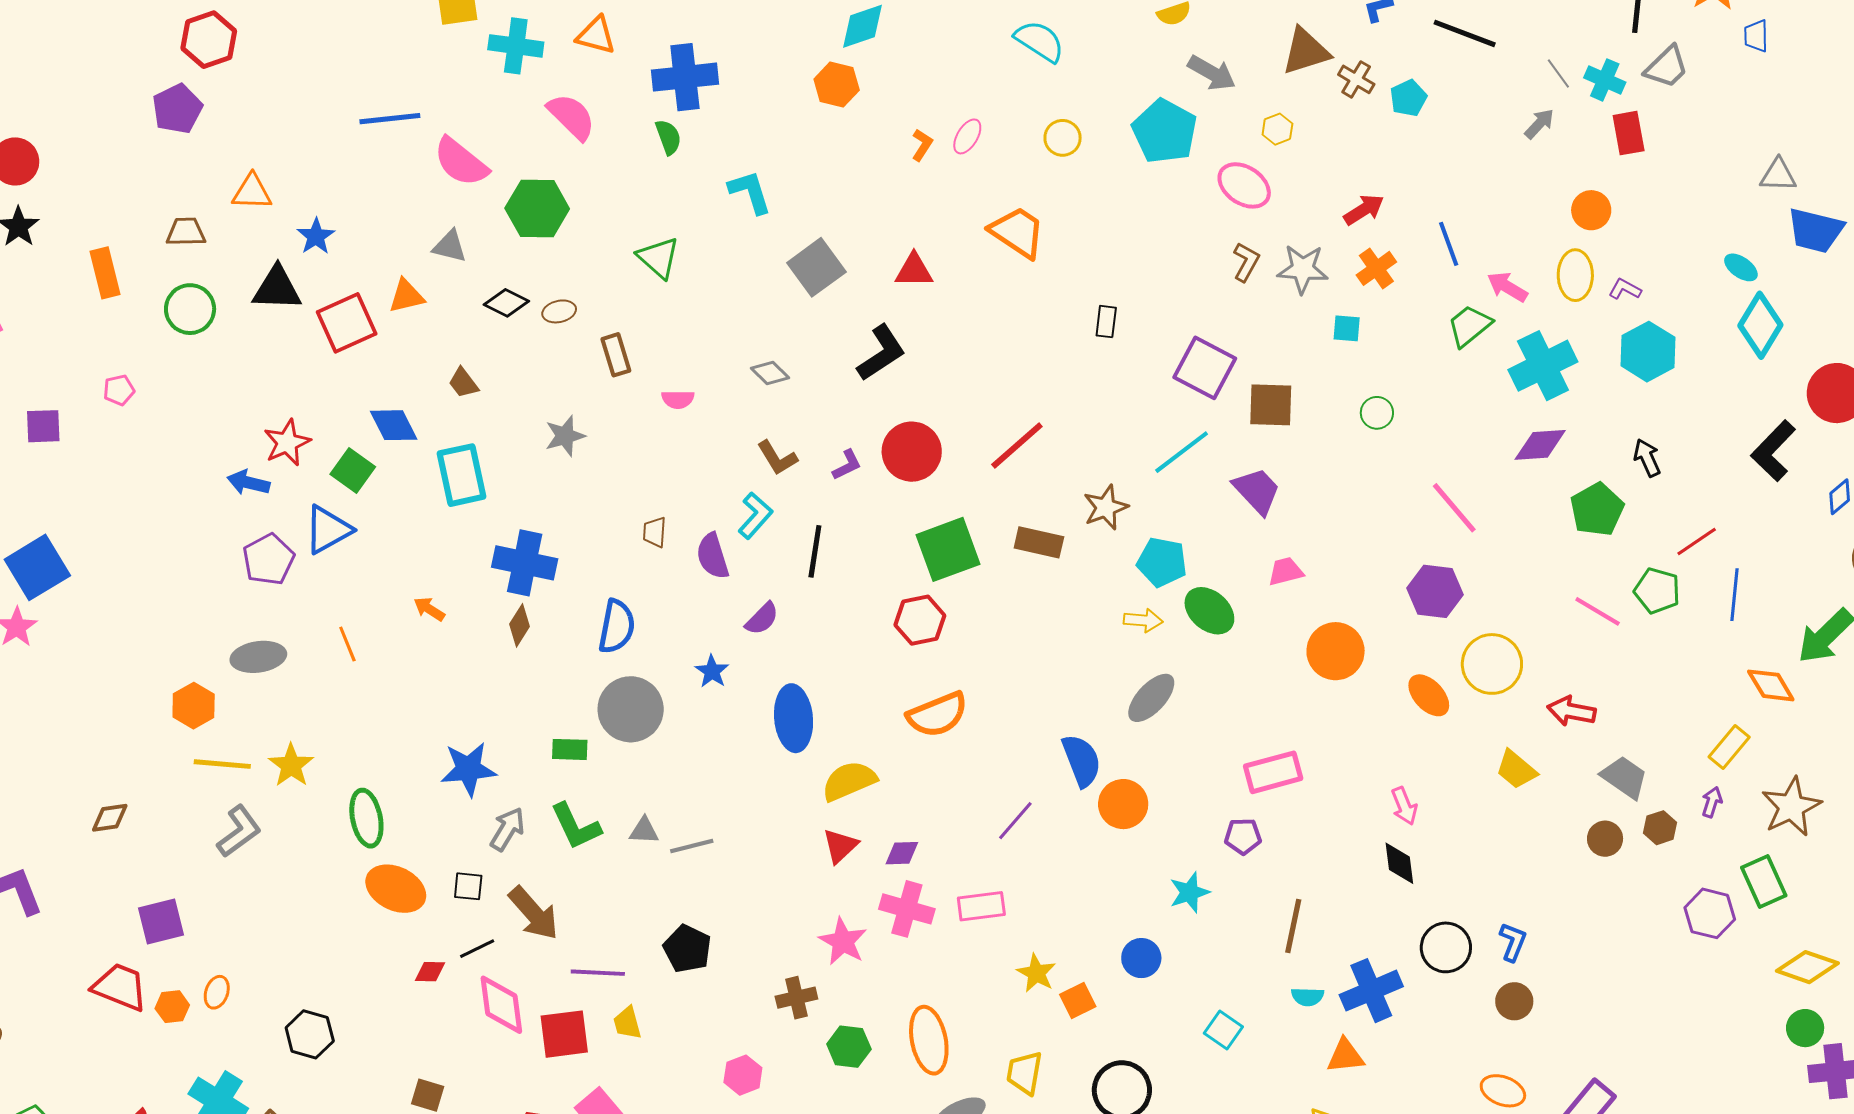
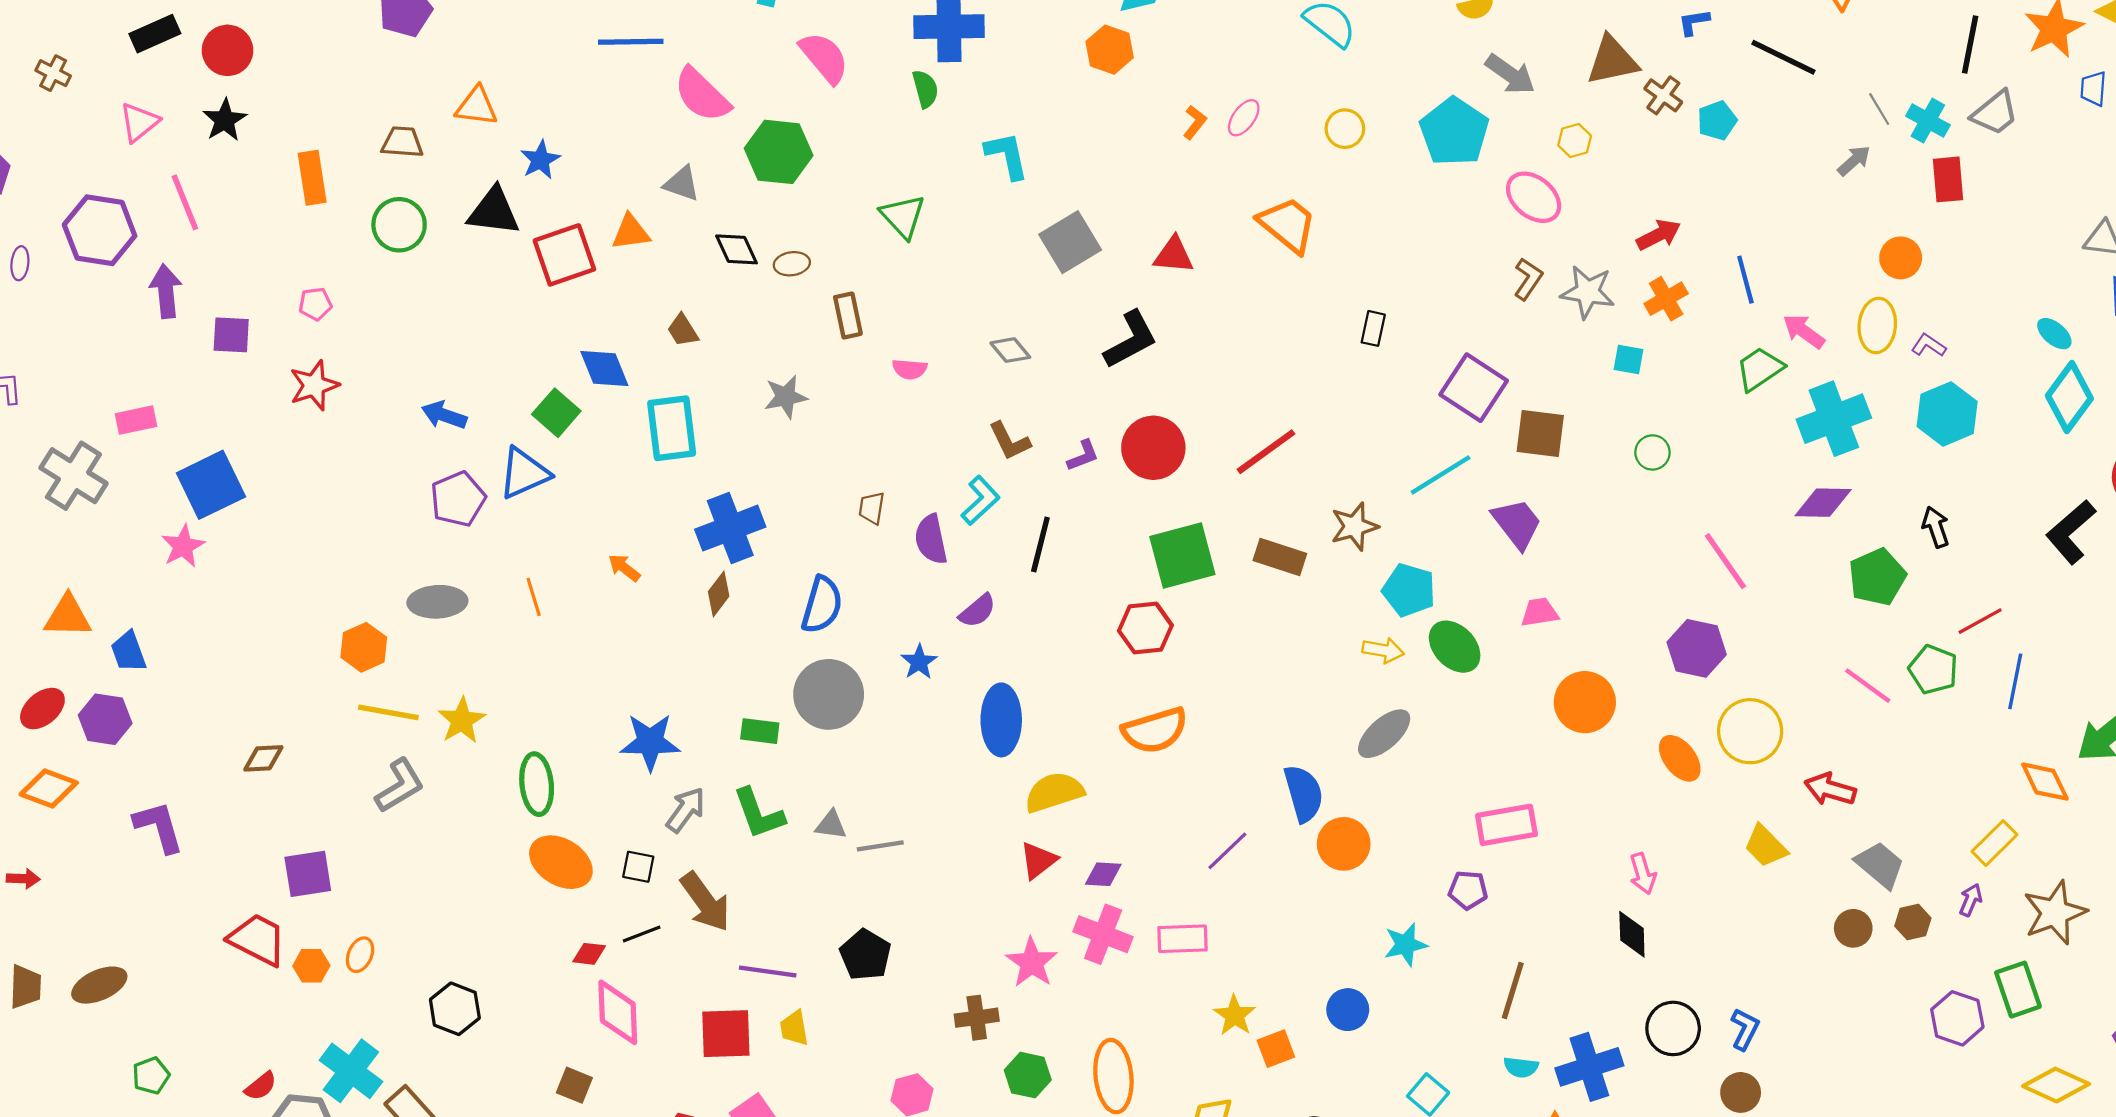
black diamond: (506, 303) -> (736, 249), turned 33
red star: (287, 443) -> (314, 385), moved
blue cross: (525, 563) -> (730, 528), turned -38
pink diamond: (501, 1005) -> (618, 1012), moved

